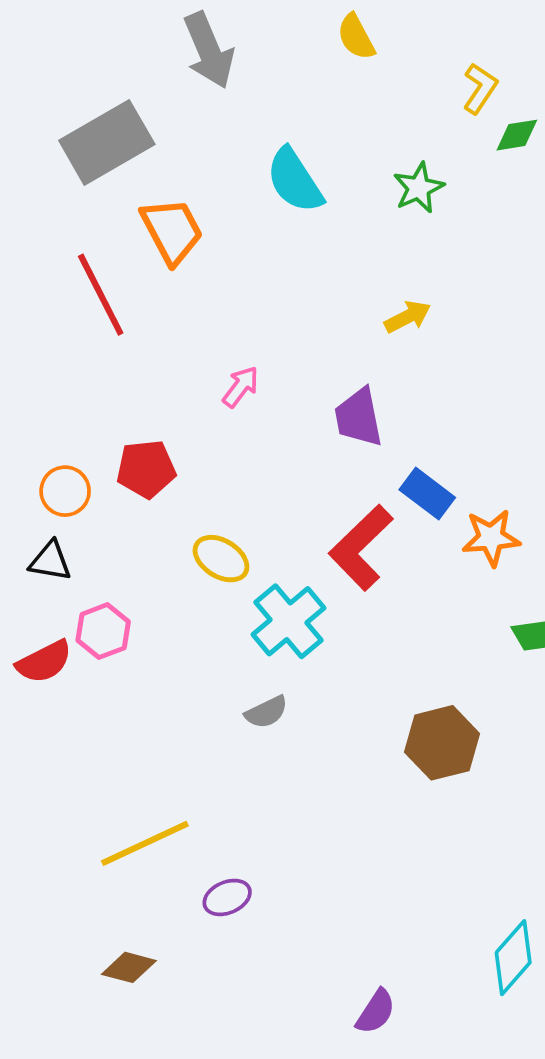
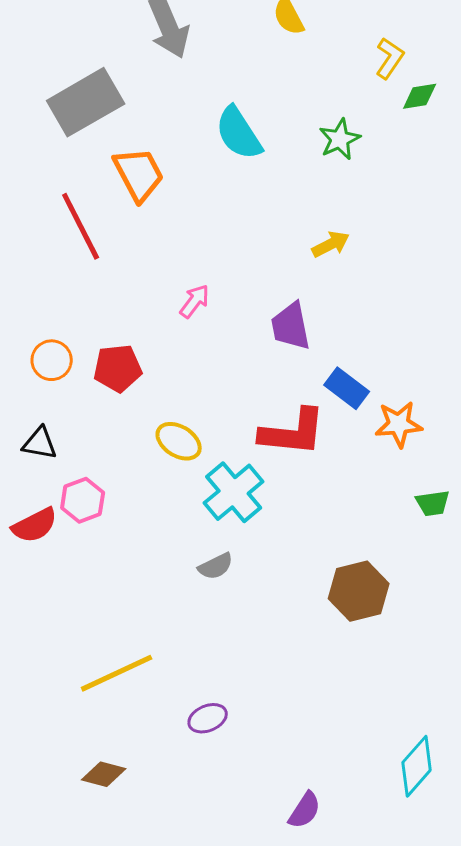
orange circle: (65, 491) -> (52, 360), moved
red L-shape: (361, 548) -> (293, 432), turned -130
purple ellipse: (227, 897) -> (208, 718), moved

